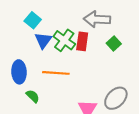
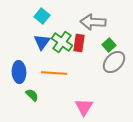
cyan square: (33, 20) -> (42, 16), moved
gray ellipse: (116, 98) -> (114, 62), moved

